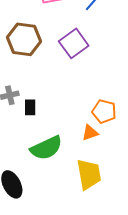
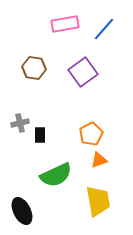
brown hexagon: (24, 39) -> (34, 68), size x0.7
orange pentagon: (104, 111) -> (91, 134), moved, turned 30

